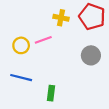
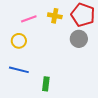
pink line: (43, 40) -> (29, 19), moved
gray circle: (91, 55) -> (79, 39), moved

